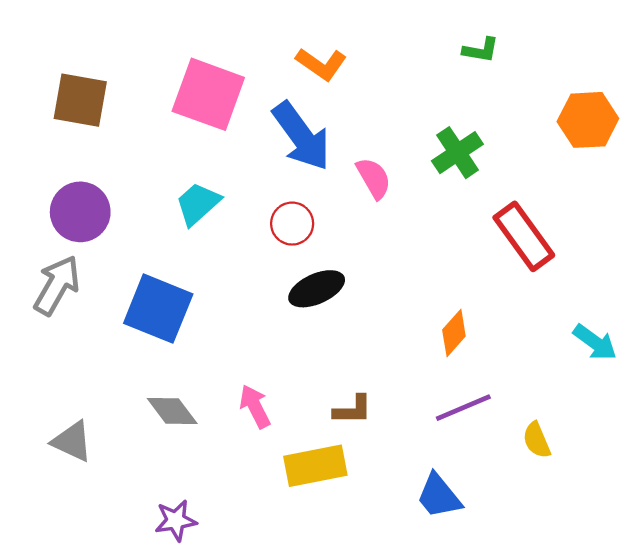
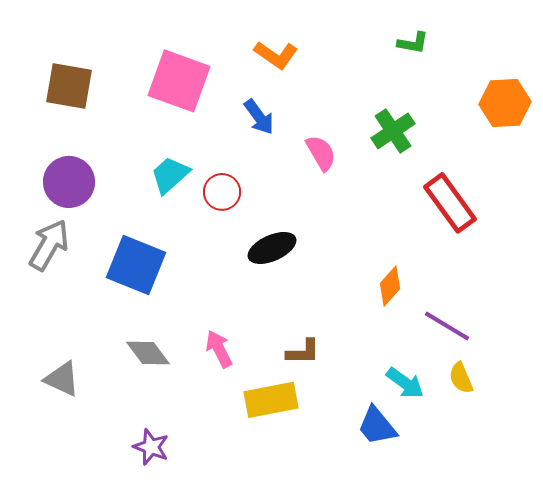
blue arrow: (301, 136) -> (259, 117), size x0.6
red circle: (292, 224) -> (222, 192), moved
cyan arrow: (595, 342) -> (405, 383), moved
purple line: (463, 408) -> (447, 326), moved, turned 54
purple star: (176, 520) -> (151, 447), turned 30

